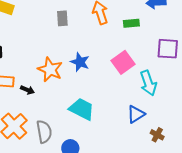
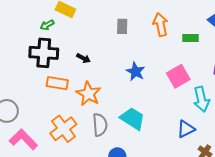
orange star: (50, 70) -> (88, 94), moved
black arrow: (27, 90) -> (83, 58), moved
gray semicircle: (44, 132) -> (100, 125), moved

